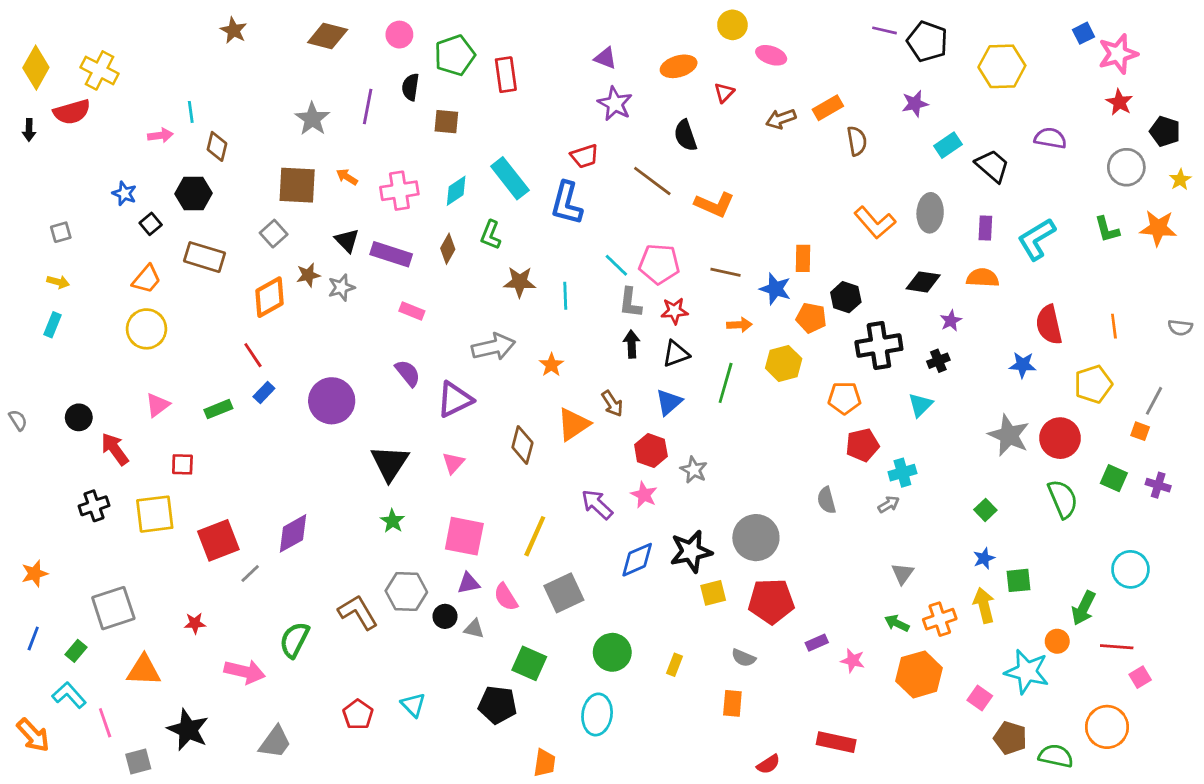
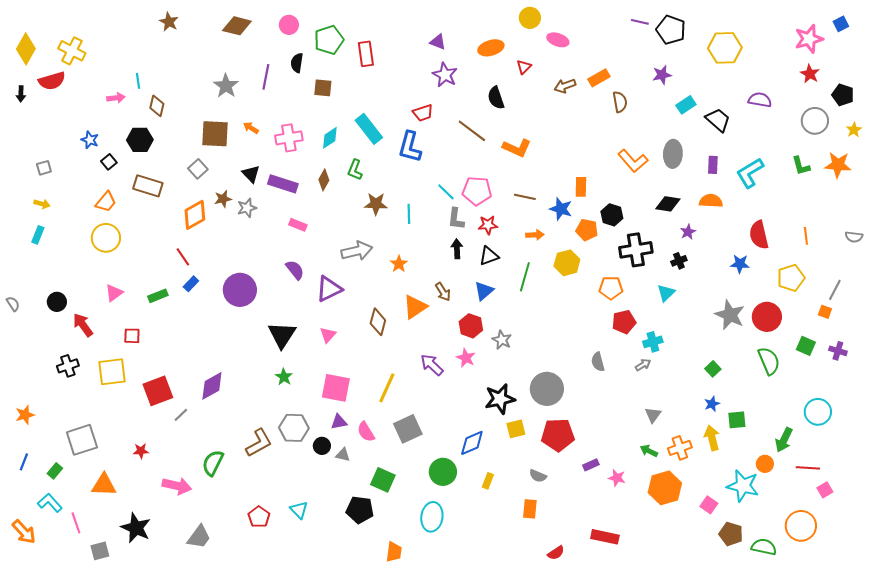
blue square: (1083, 33) -> (841, 24), moved
blue diamond: (637, 560) -> (472, 443), moved
brown L-shape: (358, 612) -> (259, 443), turned 92

